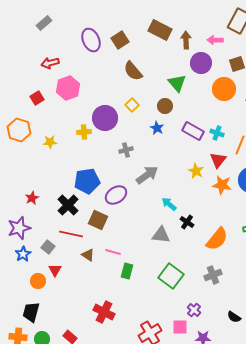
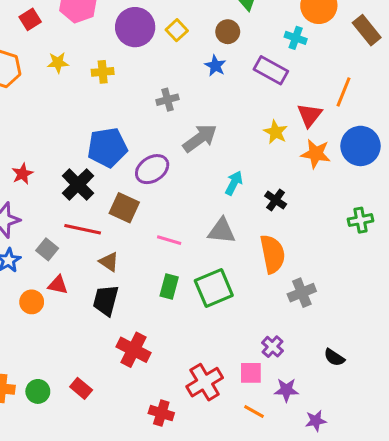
purple circle: (105, 118) -> (135, 27), moved
cyan cross: (217, 133) -> (296, 38), moved
yellow star: (50, 142) -> (58, 63), moved
cyan arrow: (169, 204) -> (234, 183), turned 77
black cross: (187, 222) -> (276, 200), moved
orange semicircle: (217, 239) -> (272, 254), moved, turned -50
pink line: (113, 252) -> (169, 240), moved
red triangle: (55, 270) -> (58, 285), turned -48
green square: (171, 276) -> (214, 288), moved, turned 30
black trapezoid: (31, 312) -> (106, 300), moved

